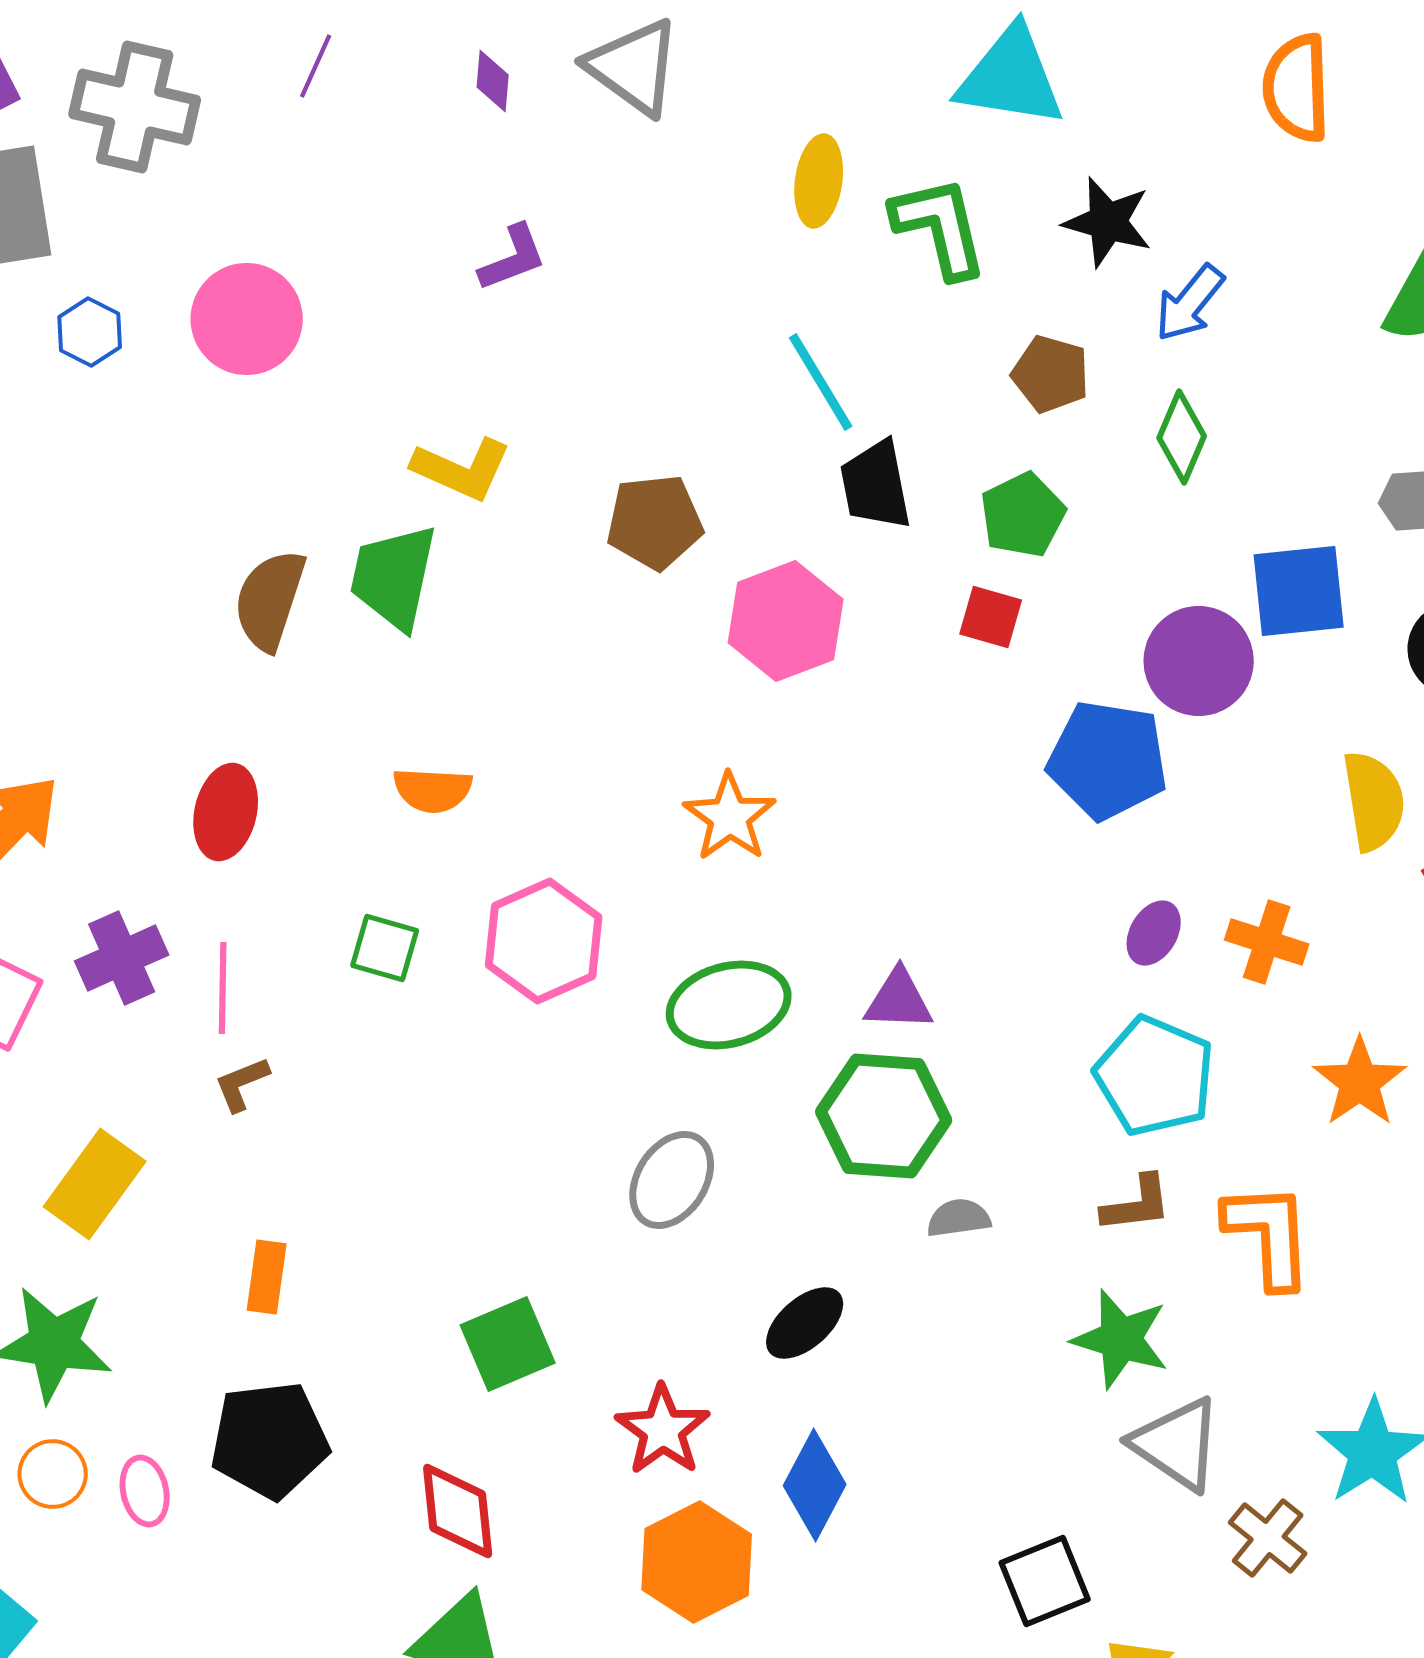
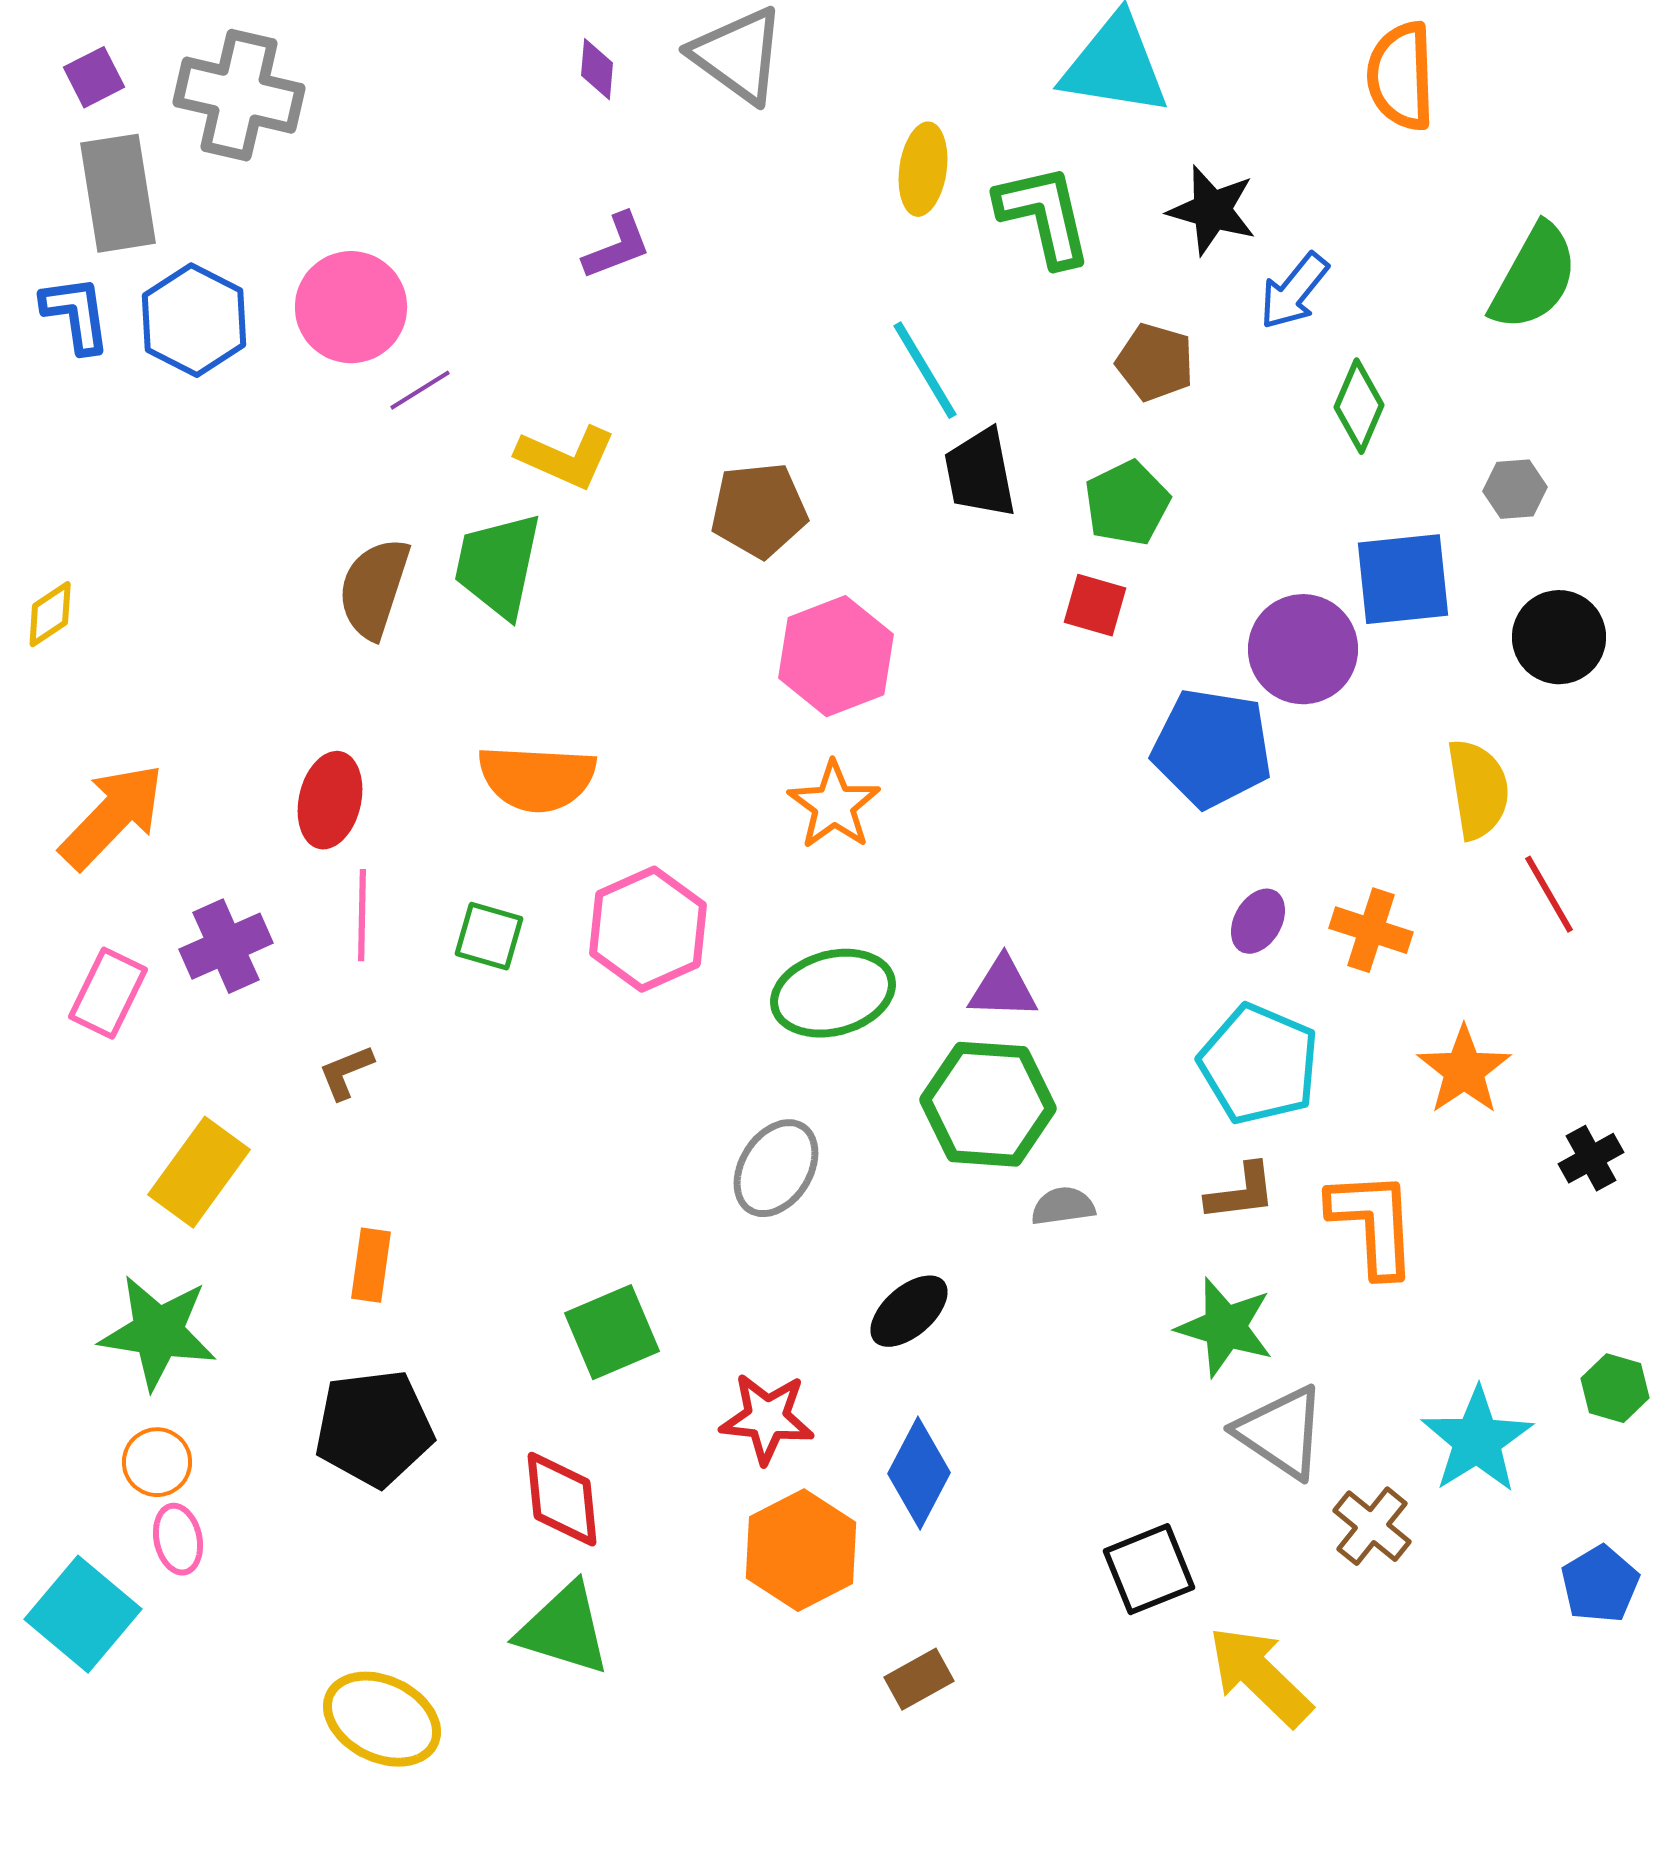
purple line: (316, 66) -> (420, 390), moved, turned 34
blue hexagon: (90, 332) -> (194, 320), size x1.6
green diamond: (1182, 437) -> (1359, 406), moved
pink hexagon: (786, 621) -> (836, 656), moved
orange semicircle: (433, 790) -> (537, 778), size x1.5
pink line: (223, 988) -> (362, 915), moved
red star: (663, 1430) -> (767, 1418), turned -30
pink ellipse: (145, 1491) -> (178, 1539), moved

